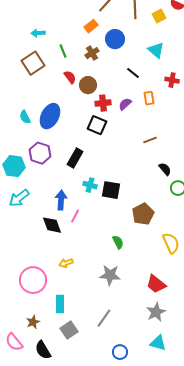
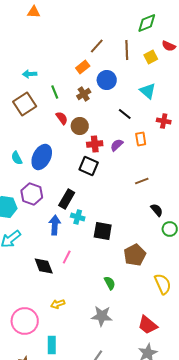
cyan cross: (90, 185) -> (78, 217), moved
blue arrow: (61, 200) -> (55, 225), moved

